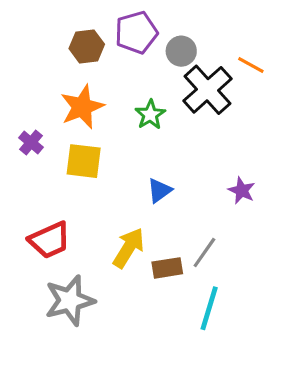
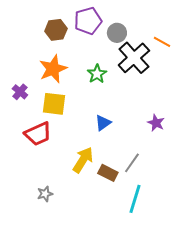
red trapezoid: (50, 240) -> (38, 134), moved
brown rectangle: (167, 268) -> (108, 173), turned 36
gray star: (70, 301) -> (45, 194), size x0.5

